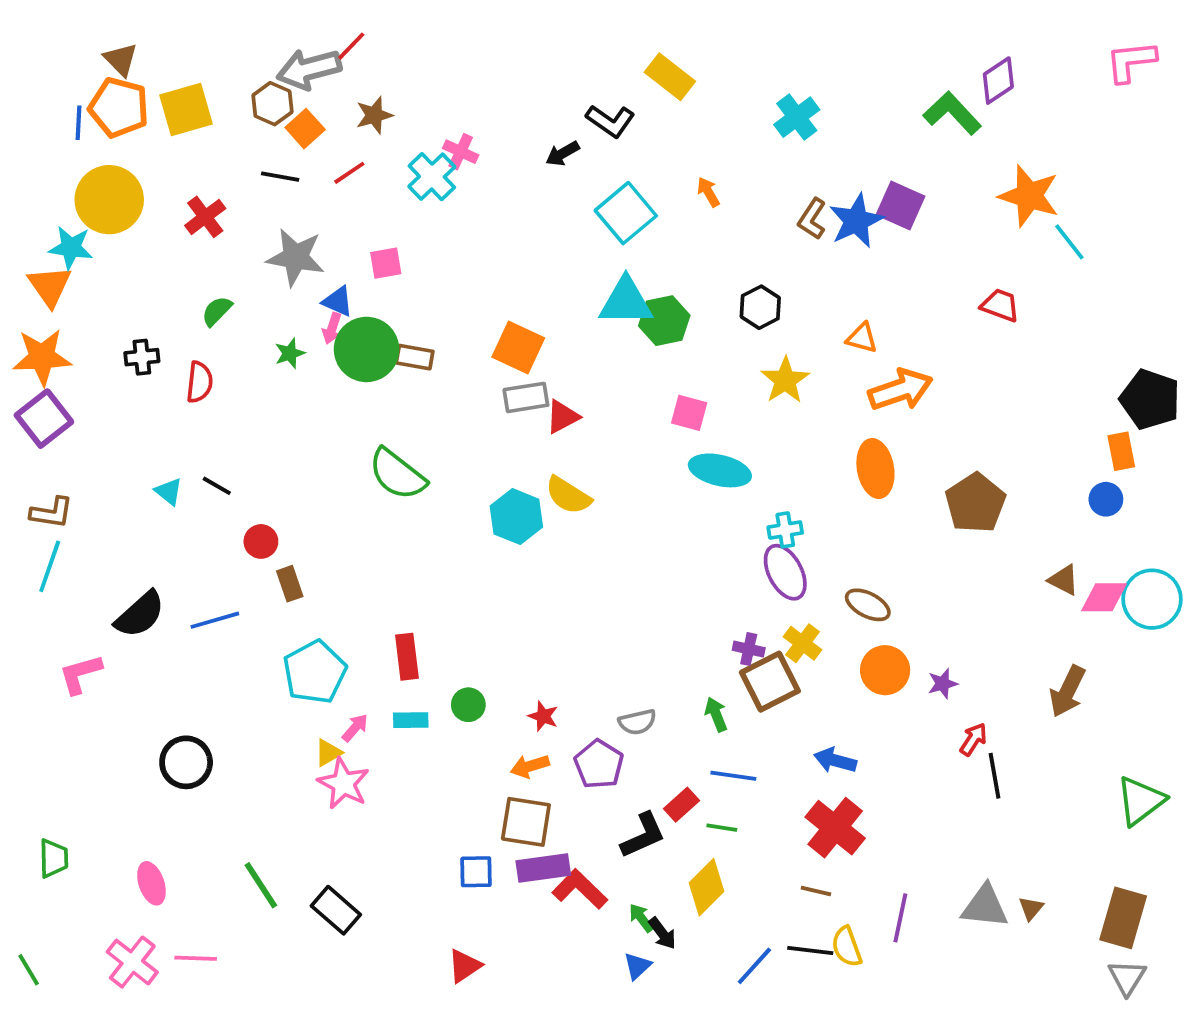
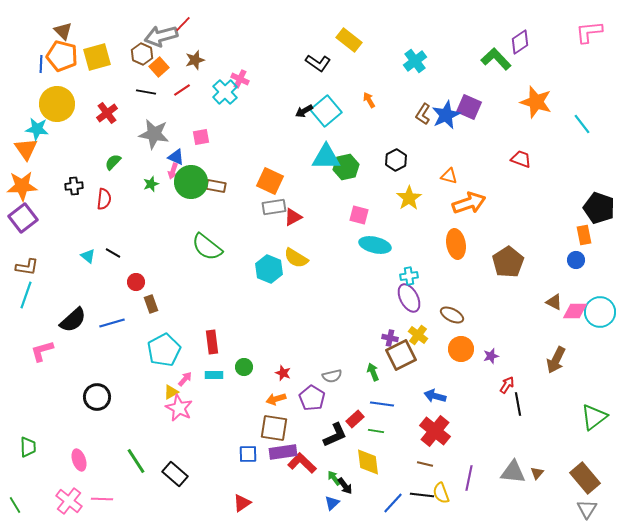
black arrow: (562, 154) -> (304, 111), moved
cyan line: (1069, 242) -> (582, 124), moved
yellow diamond: (706, 887) -> (368, 462), turned -52
brown rectangle: (1123, 918) -> (585, 478), turned -56

